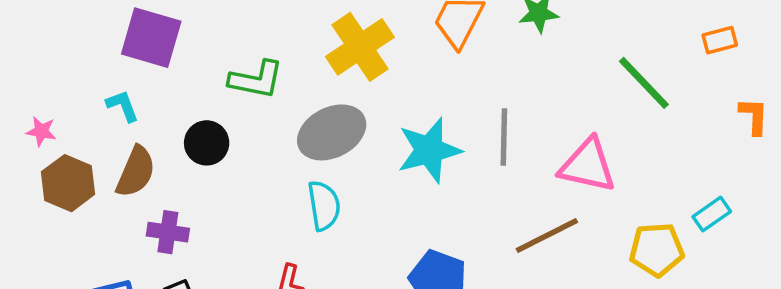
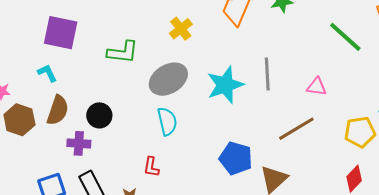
yellow cross: (360, 47) -> (181, 29), size x0.6
black circle: (207, 143) -> (99, 115), moved
pink triangle: (588, 165) -> (317, 87), size x0.6

